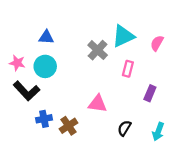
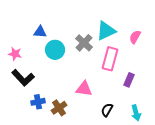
cyan circle: (45, 66) -> (55, 50), moved
pink rectangle: (128, 69) -> (110, 59), size x1.6
cyan arrow: (158, 132) -> (136, 113), turned -35

